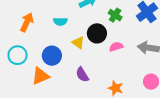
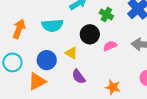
cyan semicircle: (60, 22) -> (52, 25), size x1.5
yellow triangle: (78, 43) -> (71, 53), moved

